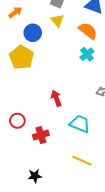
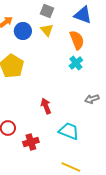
orange semicircle: (88, 31) -> (77, 40), turned 30
blue circle: (33, 33) -> (23, 31), moved

